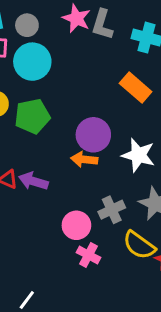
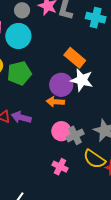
gray circle: (27, 25) -> (22, 10), moved
orange rectangle: (136, 87) -> (75, 58), moved
white star: (138, 155) -> (82, 80), moved
pink circle: (76, 225) -> (61, 131), moved

